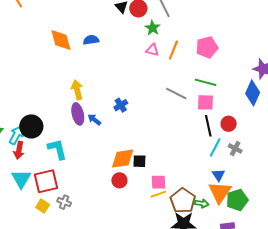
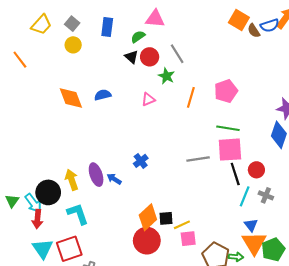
pink triangle: (152, 50) -> (148, 99), moved, turned -32
yellow arrow: (77, 90) -> (72, 180), moved
gray line: (176, 93) -> (198, 159), moved, turned -30
pink square: (206, 102) -> (230, 150), size x1.4
cyan arrow: (16, 135) -> (33, 203), turned 120
orange diamond: (123, 159) -> (148, 217), turned -30
red circle: (119, 180) -> (147, 241), size x1.6
yellow line: (158, 194) -> (182, 225), moved

